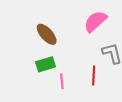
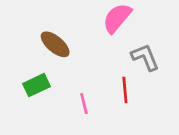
green rectangle: (46, 64) -> (36, 85), moved

